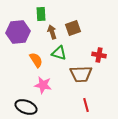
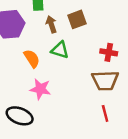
brown trapezoid: (81, 74) -> (105, 80), moved
red line: (86, 105) -> (105, 113), moved

